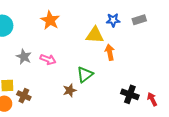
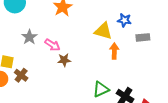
gray rectangle: (139, 20) -> (143, 37), moved
green triangle: (85, 75) -> (101, 89), moved
brown star: (70, 90) -> (64, 60), moved

